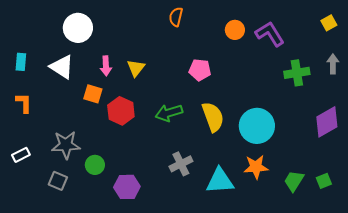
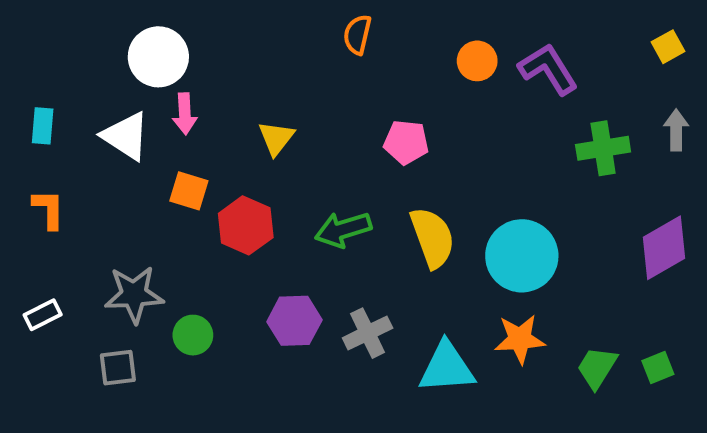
pink arrow: (106, 66) -> (185, 114), moved
gray square: (58, 181) -> (118, 368), turned -30
purple hexagon: (127, 187) -> (294, 321), moved

